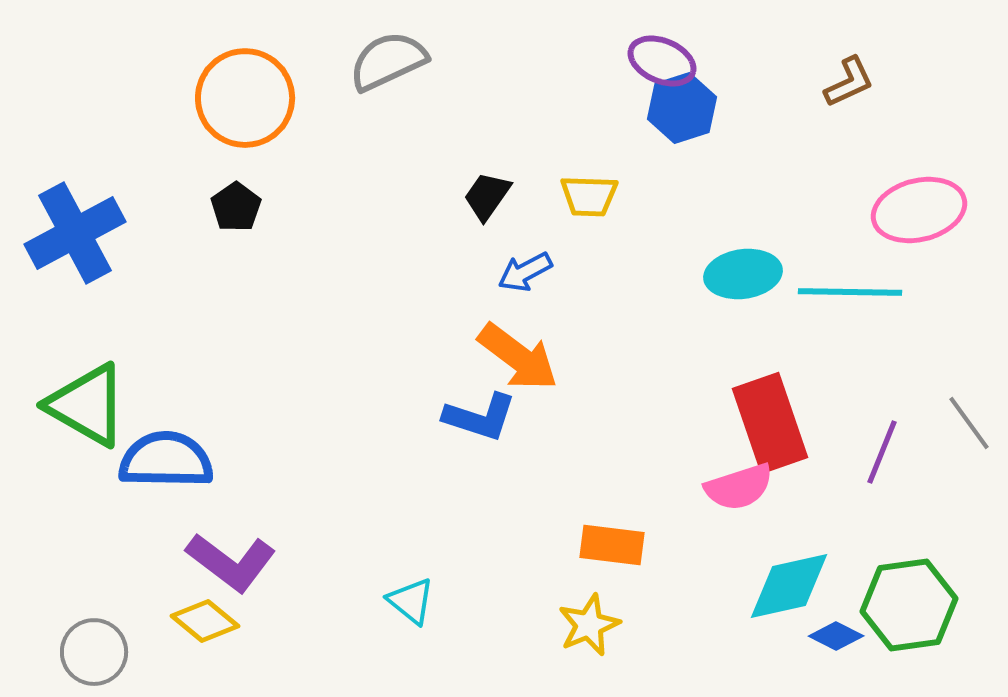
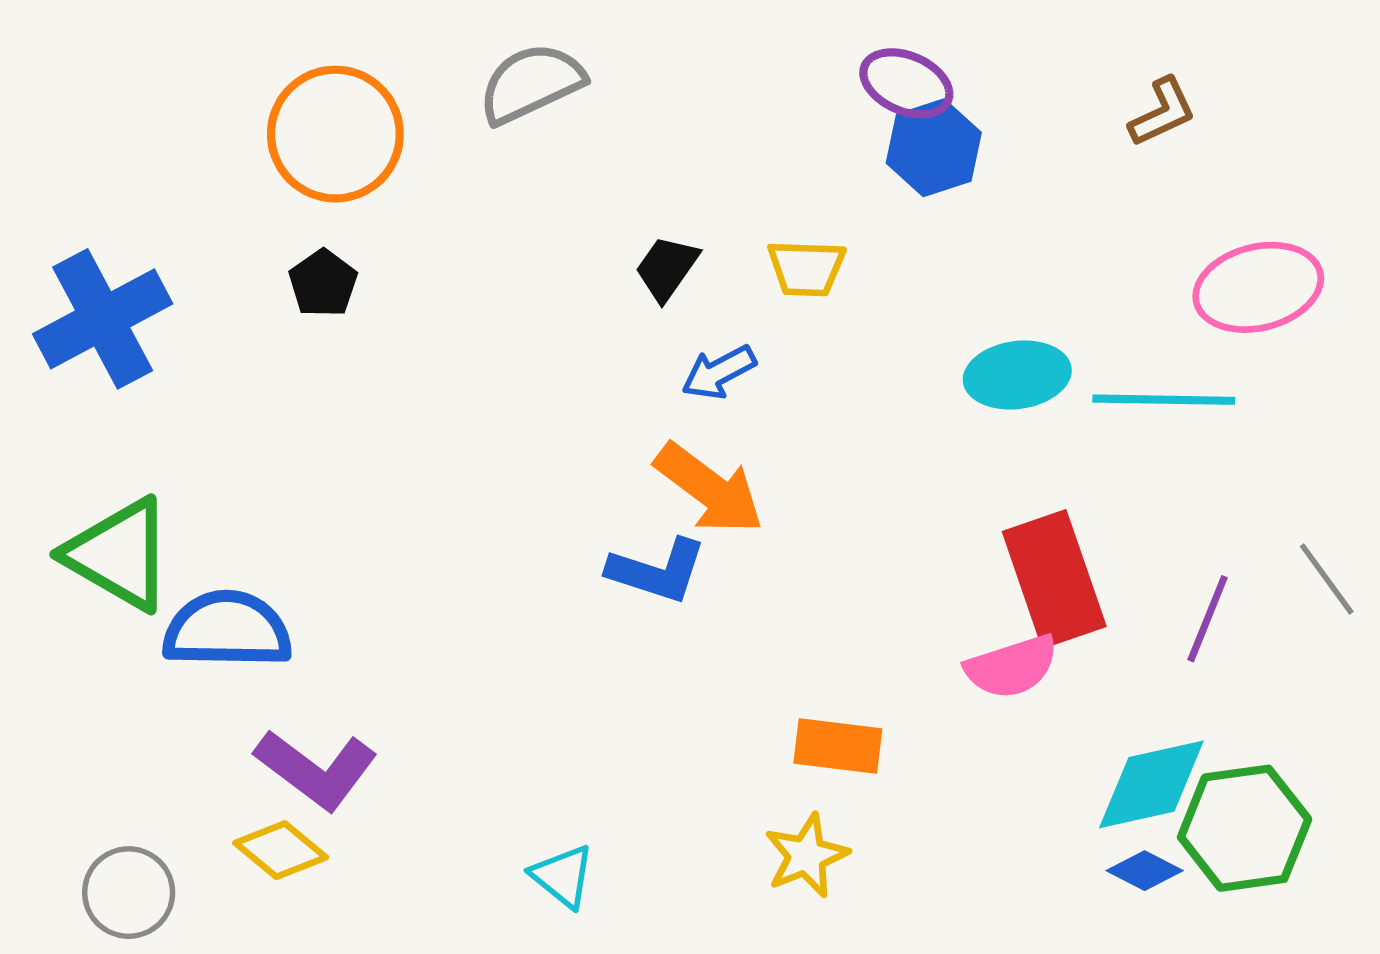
cyan diamond: (789, 586) -> (1151, 784), moved
cyan triangle: (411, 601) -> (563, 876), moved

